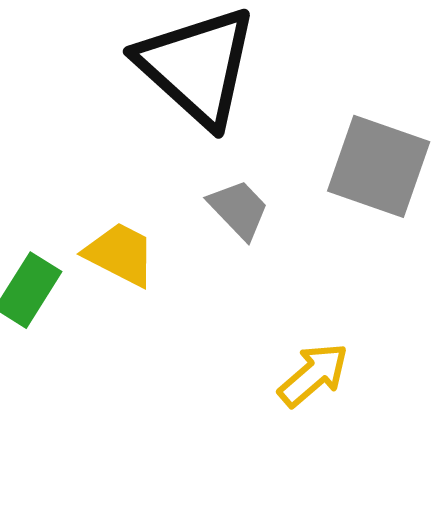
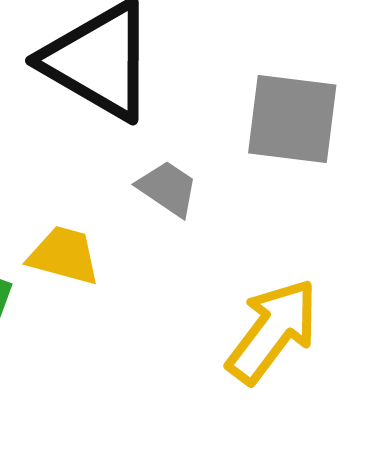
yellow arrow: (313, 375) -> (273, 331), size x1.5

